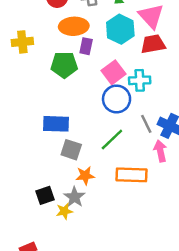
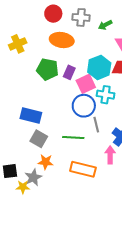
cyan hexagon: (120, 29) -> (99, 67), moved
yellow cross: (22, 42) -> (18, 44), turned -30
purple rectangle: (86, 46) -> (69, 72), moved
gray line: (146, 124) -> (96, 125), moved
green line: (112, 140) -> (73, 138), turned 35

